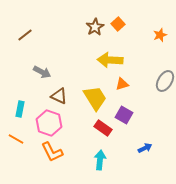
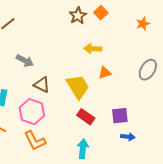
yellow arrow: (110, 60) -> (93, 49), size x0.7
purple square: (124, 115) -> (120, 116), moved, turned -36
blue arrow: (145, 148) -> (128, 137), turned 32

